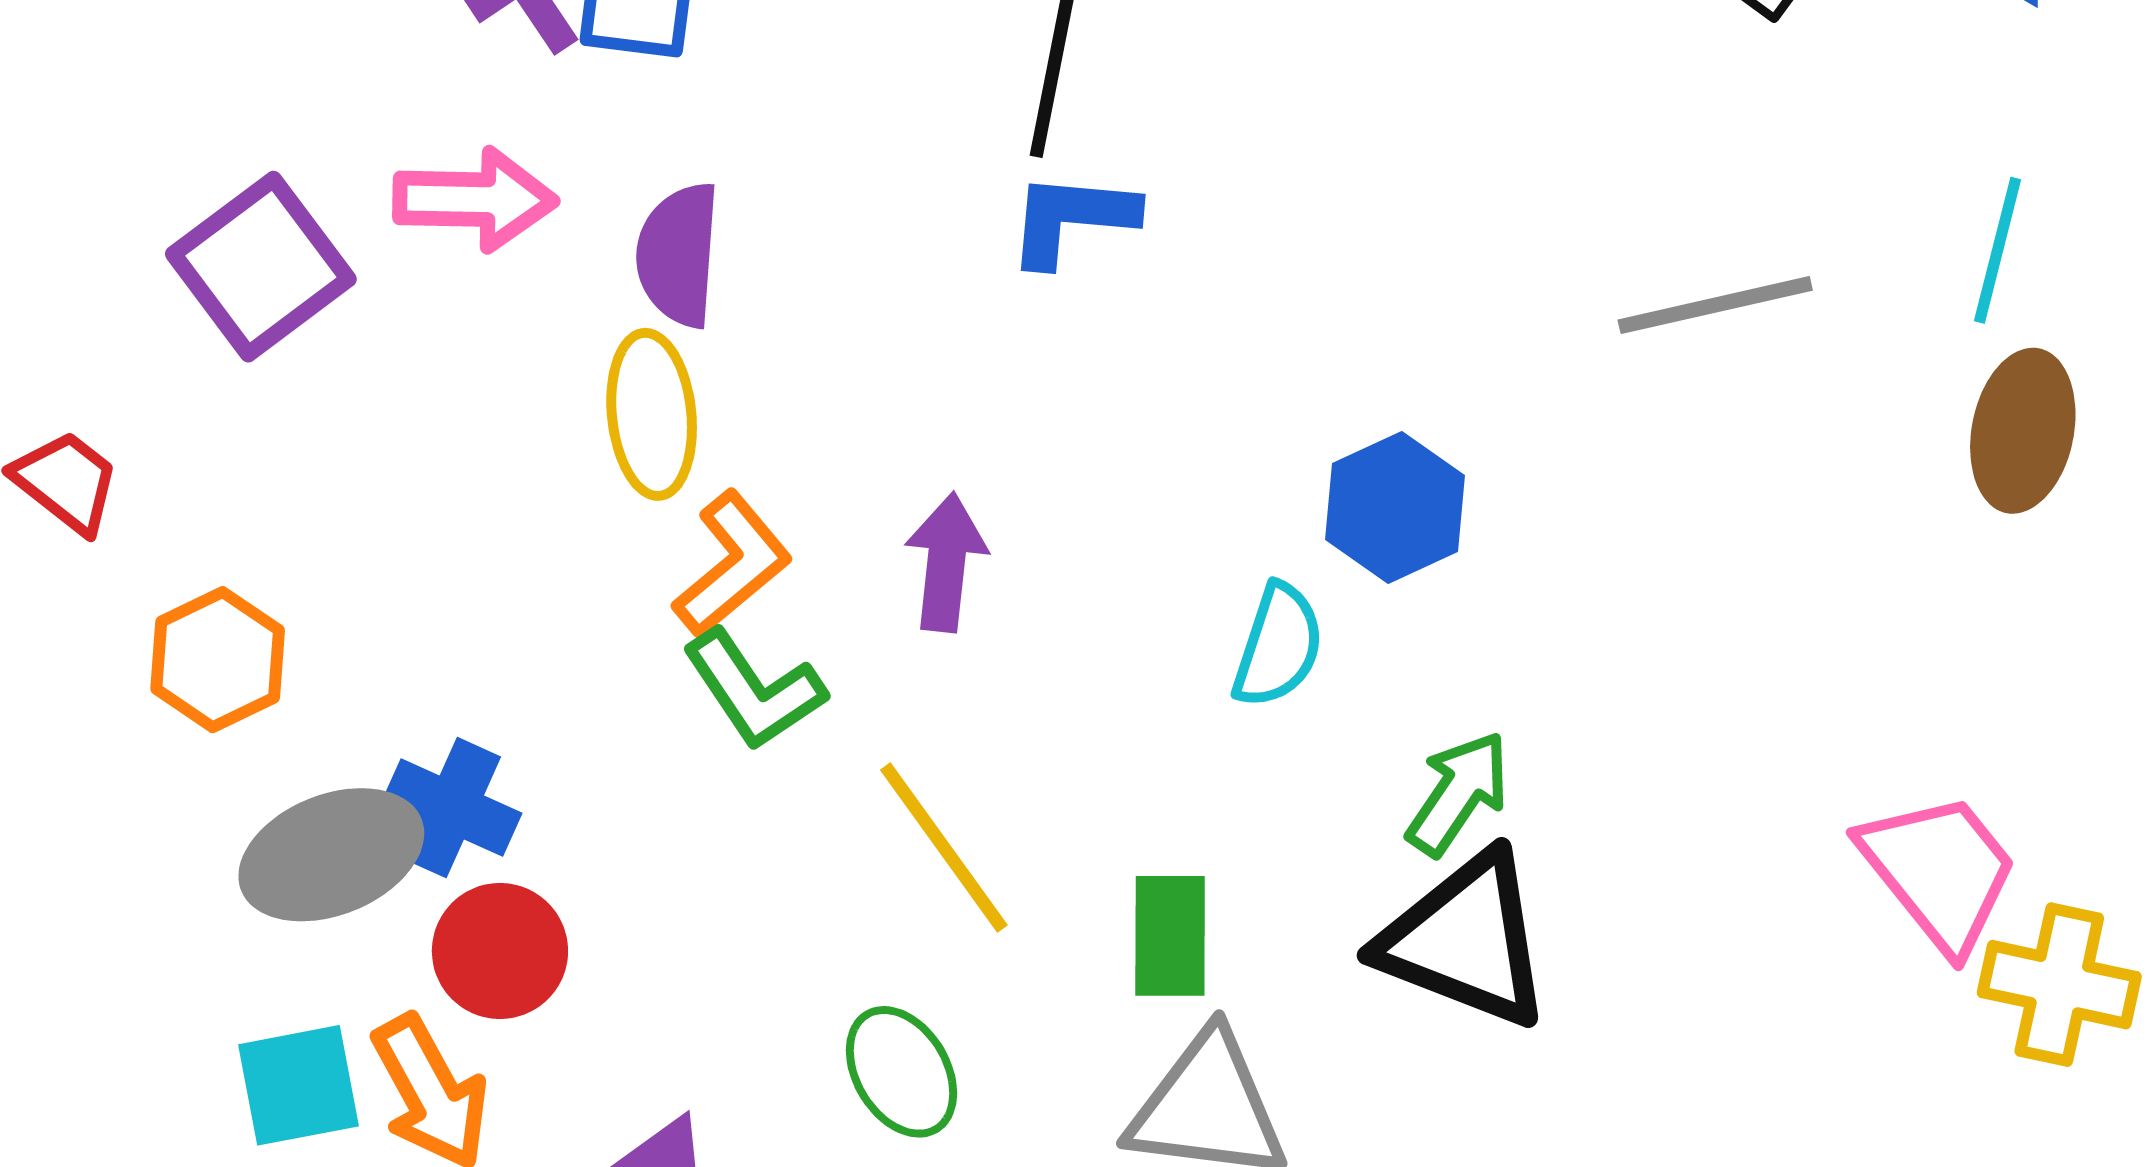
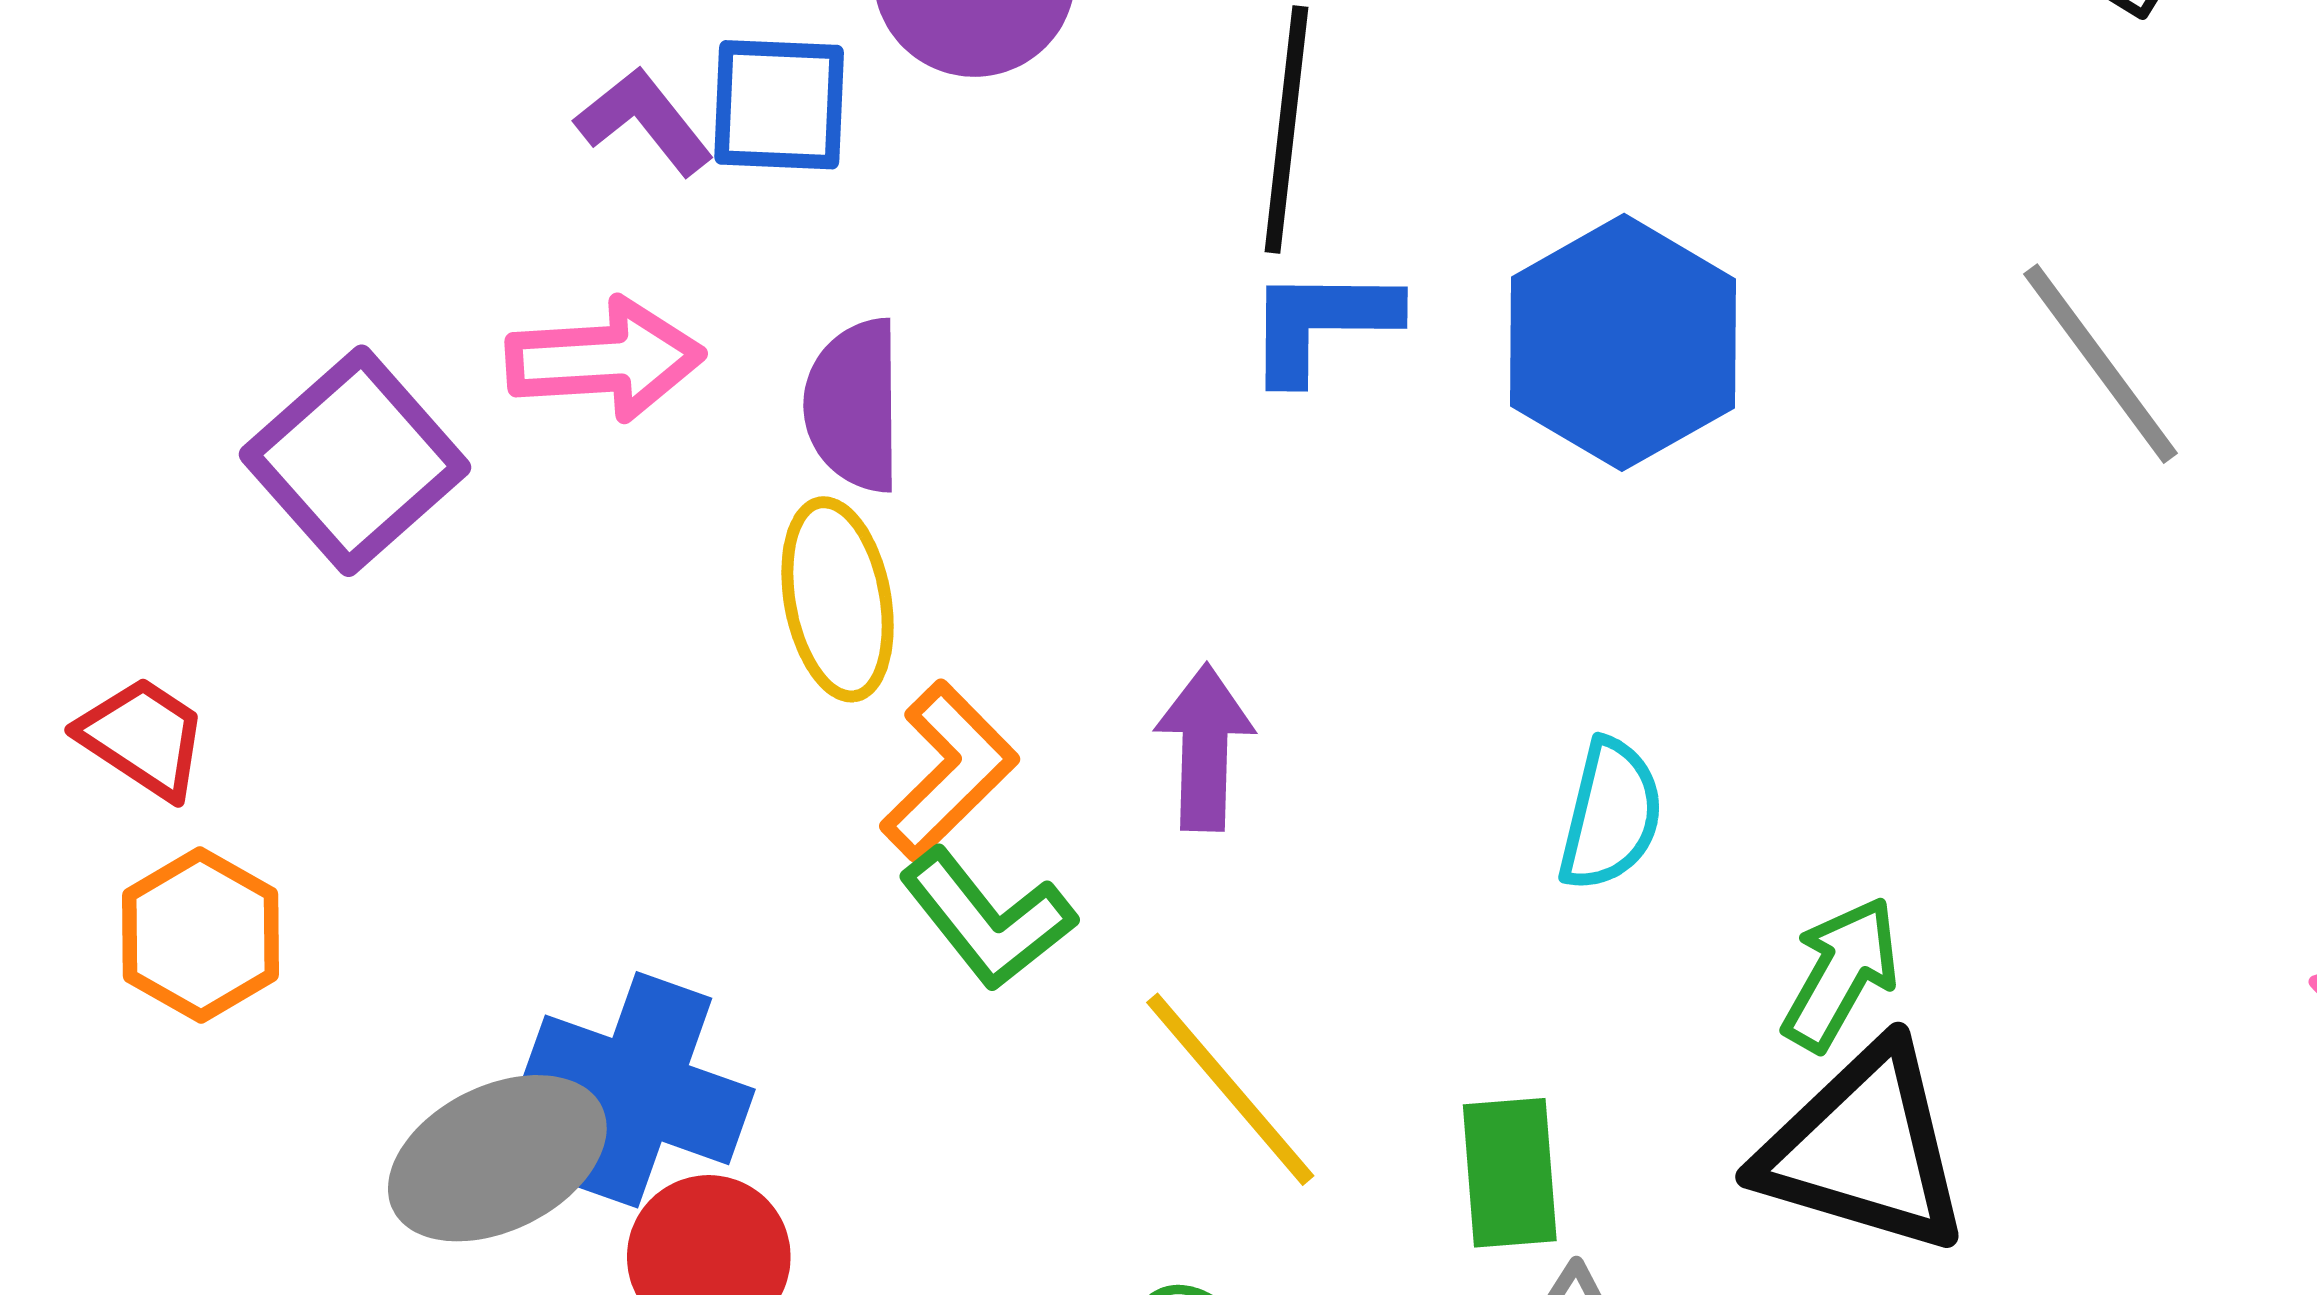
gray line: (1715, 305) -> (2100, 364), turned 71
blue hexagon: (1395, 508) -> (1623, 342), moved, size x1.4
orange hexagon: (218, 660) -> (200, 935), moved
blue cross: (452, 808) -> (637, 1090), size x1.4

